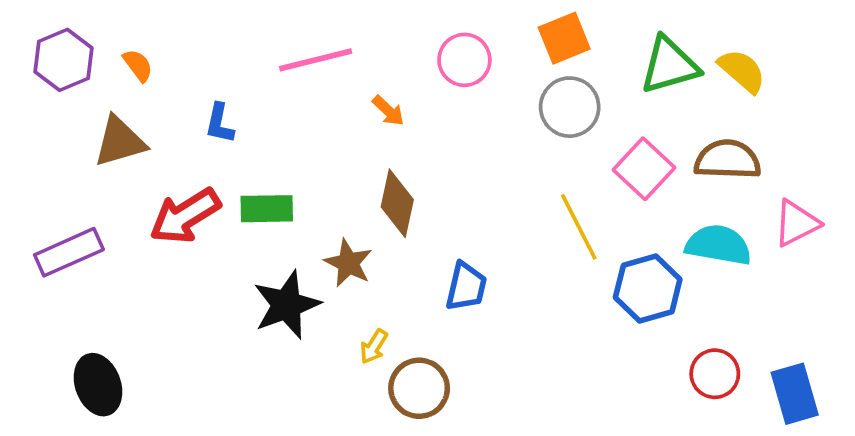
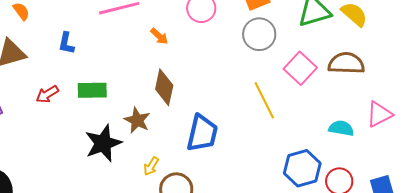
red arrow: (185, 216) -> (47, 94), size x0.6
pink triangle: (796, 223) -> (379, 114), moved
cyan semicircle: (718, 245) -> (341, 128), moved, size x0.7
blue trapezoid: (466, 287) -> (202, 133), size x1.4
blue hexagon: (648, 288) -> (302, 168), moved

